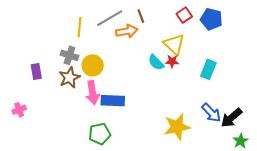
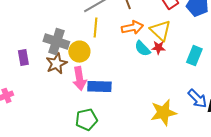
yellow line: (80, 27) -> (95, 28), moved
orange arrow: (127, 31) -> (132, 28), moved
gray cross: (69, 55) -> (56, 42), size x1.4

